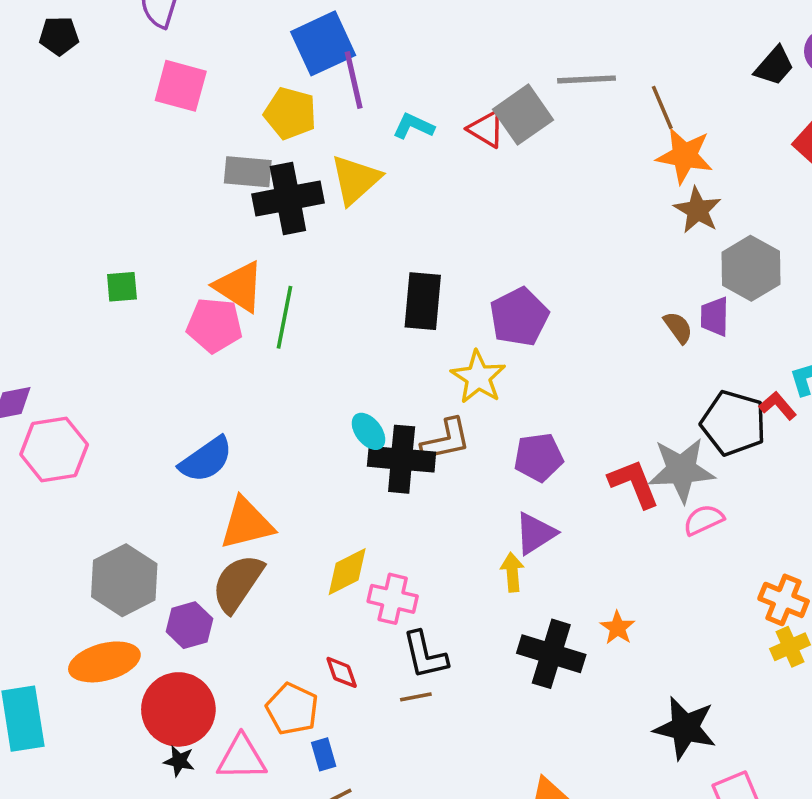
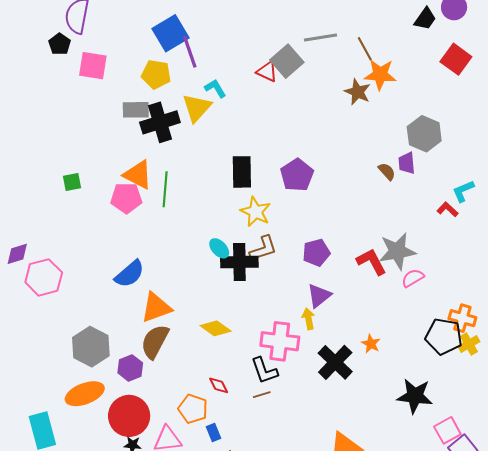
black pentagon: (59, 36) -> (60, 44), moved, turned -30
cyan L-shape: (413, 126) -> (215, 88), moved, turned 40
brown star: (697, 210) -> (357, 92), moved
yellow star: (478, 377) -> (256, 212), moved
black pentagon: (734, 423) -> (444, 336), moved
yellow diamond: (347, 572) -> (216, 328), turned 68
pink cross: (393, 599) -> (280, 341), moved, size x1.4
black cross: (551, 654) -> (335, 362), turned 33

